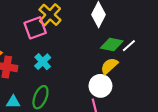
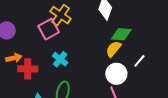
white line: (129, 46) -> (139, 61), moved
yellow semicircle: (109, 66) -> (113, 49), moved

